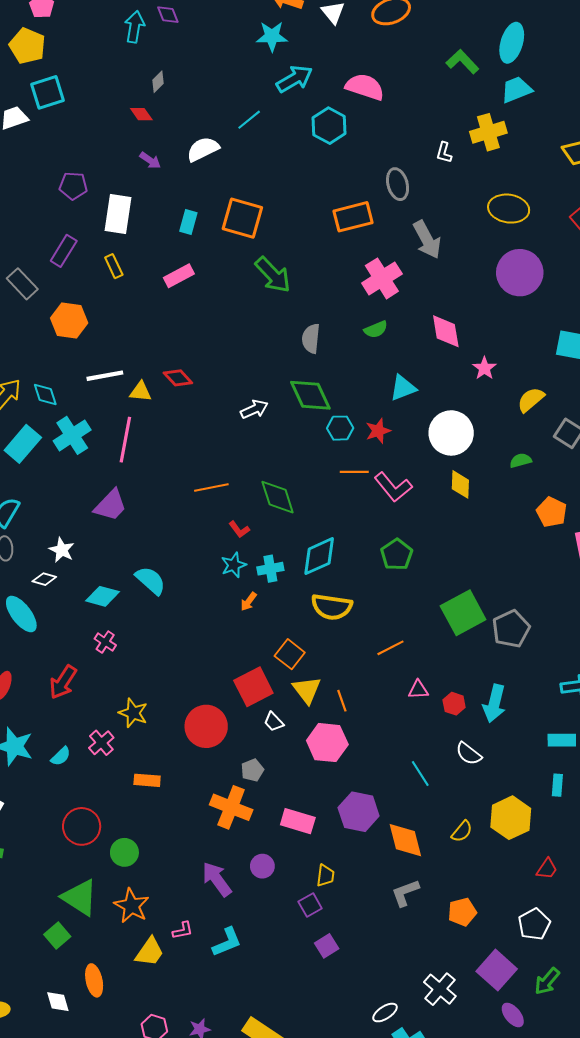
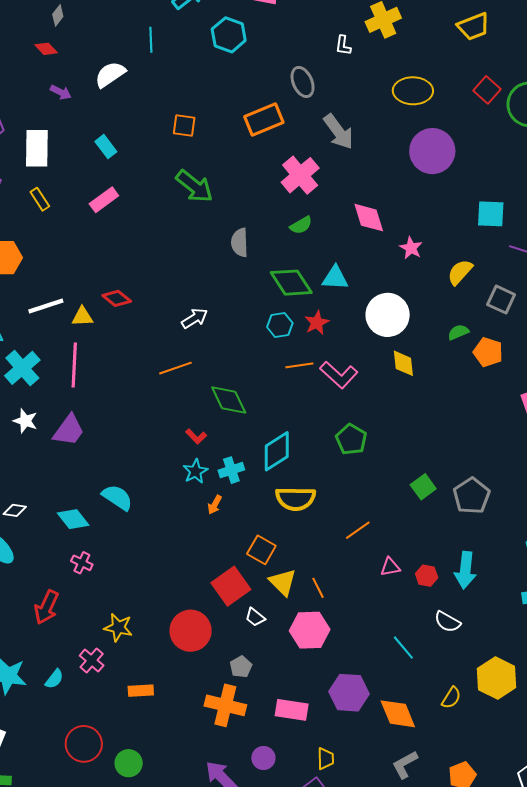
cyan line: (249, 120) -> (151, 40), turned -45
orange square: (242, 218) -> (184, 126), moved, size x0.6
cyan rectangle: (188, 222) -> (106, 147), turned -45
cyan triangle: (403, 388) -> (335, 278), turned 32
green diamond: (310, 395) -> (291, 283), moved
orange line: (211, 487) -> (175, 368), moved
orange pentagon: (552, 512) -> (488, 352), moved
white star: (62, 550) -> (25, 421), moved
cyan diamond: (103, 596) -> (73, 519), turned 44
green square: (463, 613) -> (423, 487), size x0.6

